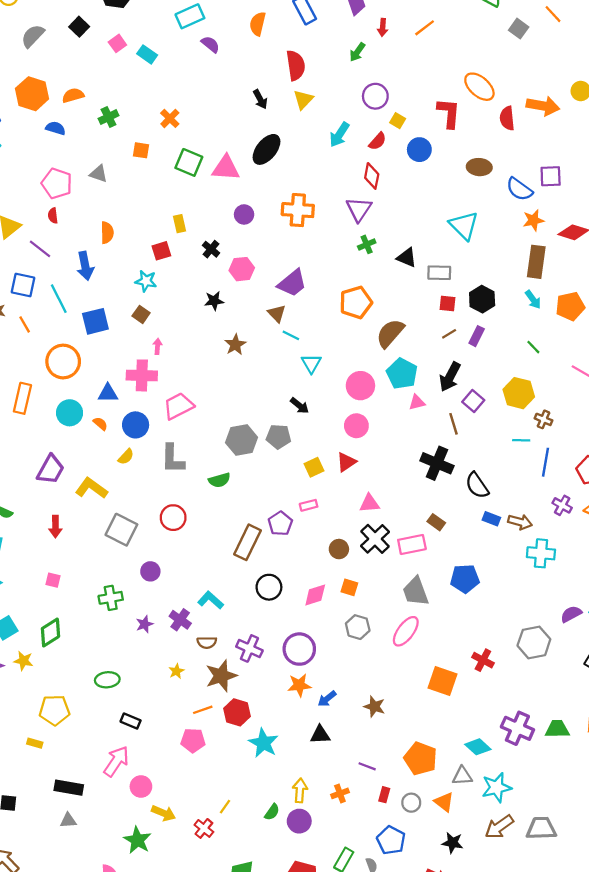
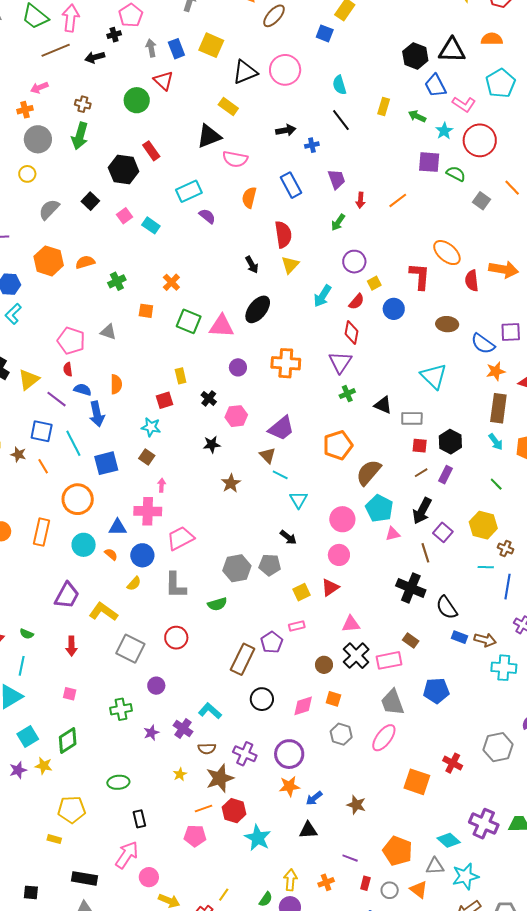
yellow square: (398, 121) -> (374, 283), turned 32
blue semicircle: (56, 128) -> (83, 390), moved
black rectangle: (131, 721) -> (139, 819), turned 54

